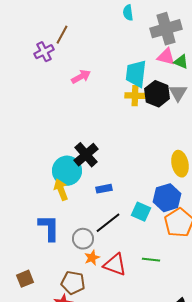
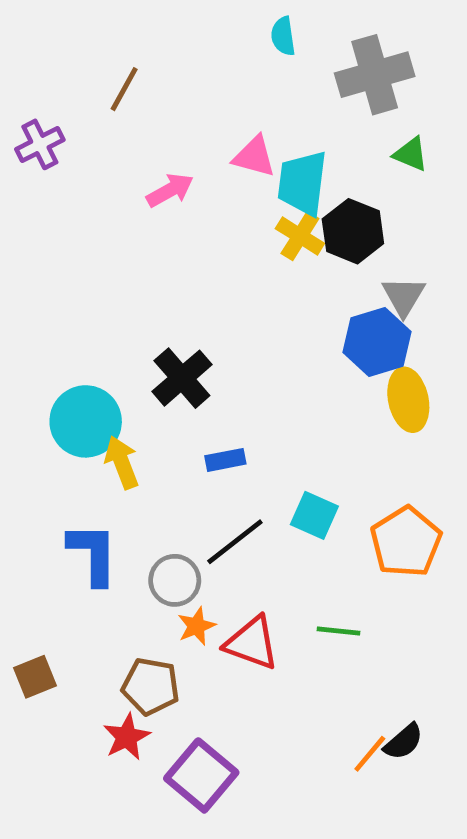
purple cross: (44, 52) -> (40, 144), moved
pink triangle: (166, 57) -> (254, 157), moved
gray triangle: (178, 93) -> (404, 296), moved
yellow cross: (135, 96) -> (300, 236), turned 30
cyan circle: (67, 171) -> (86, 421), moved
blue hexagon: (167, 198) -> (377, 342), moved

